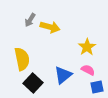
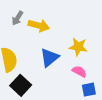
yellow star: (87, 47) -> (78, 47), turned -30
blue triangle: (63, 75) -> (49, 58), moved

